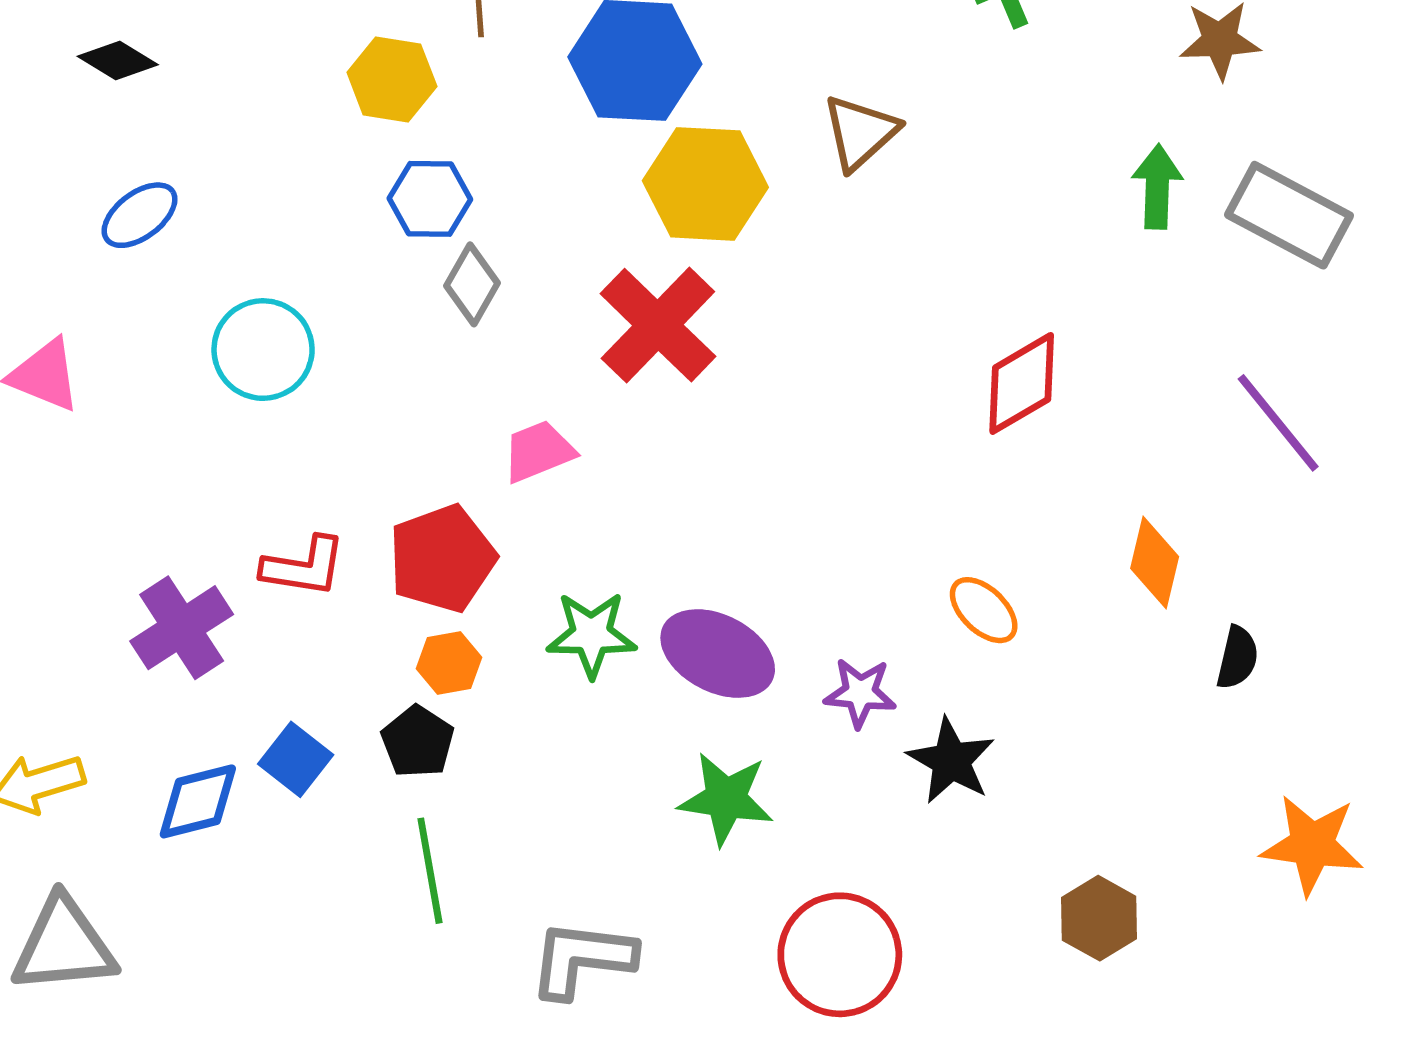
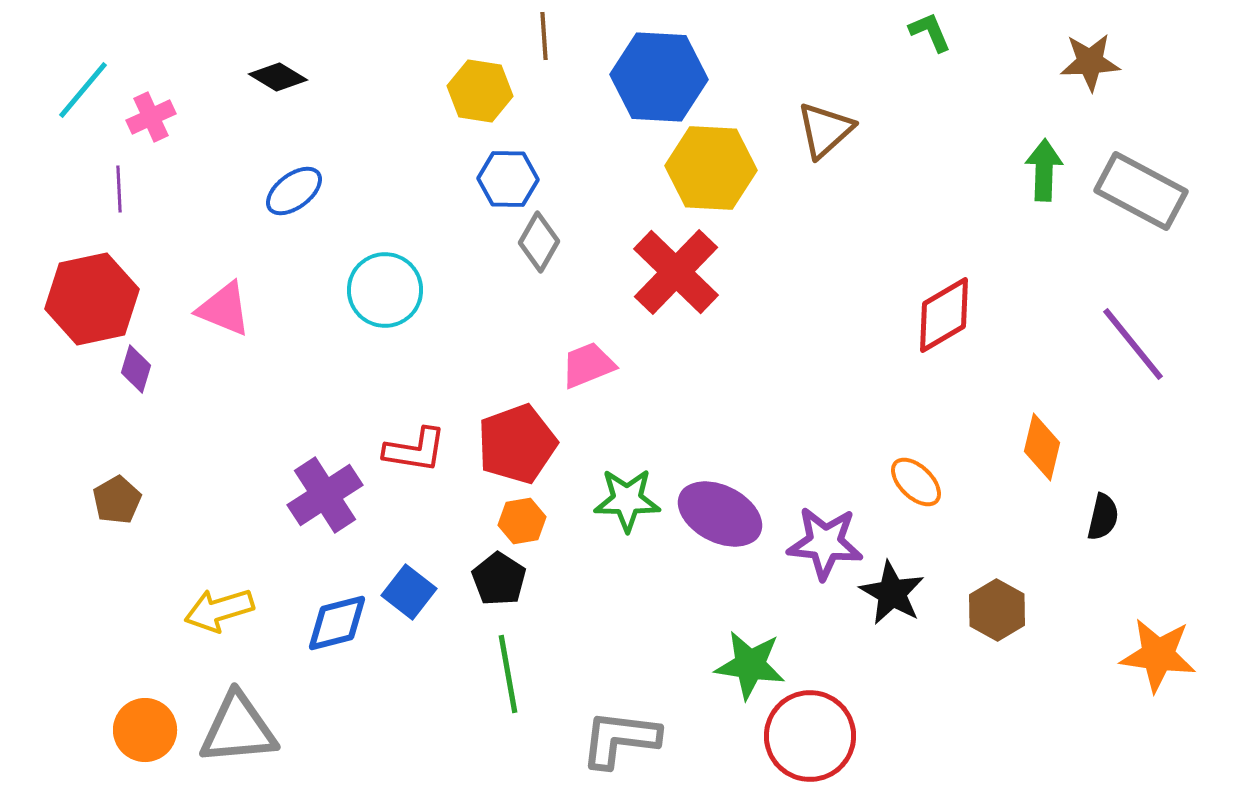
purple star: (860, 693) -> (825, 543), size x1.4
green star: (726, 799) -> (750, 665), moved
brown hexagon: (1099, 918) -> (997, 610), moved

